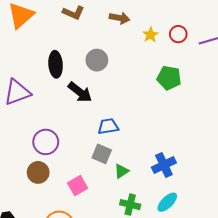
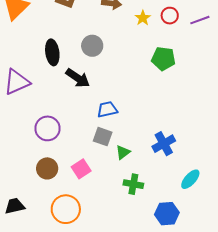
brown circle: (38, 172) -> (47, 168), moved
cyan ellipse: (167, 202) -> (190, 179), moved

